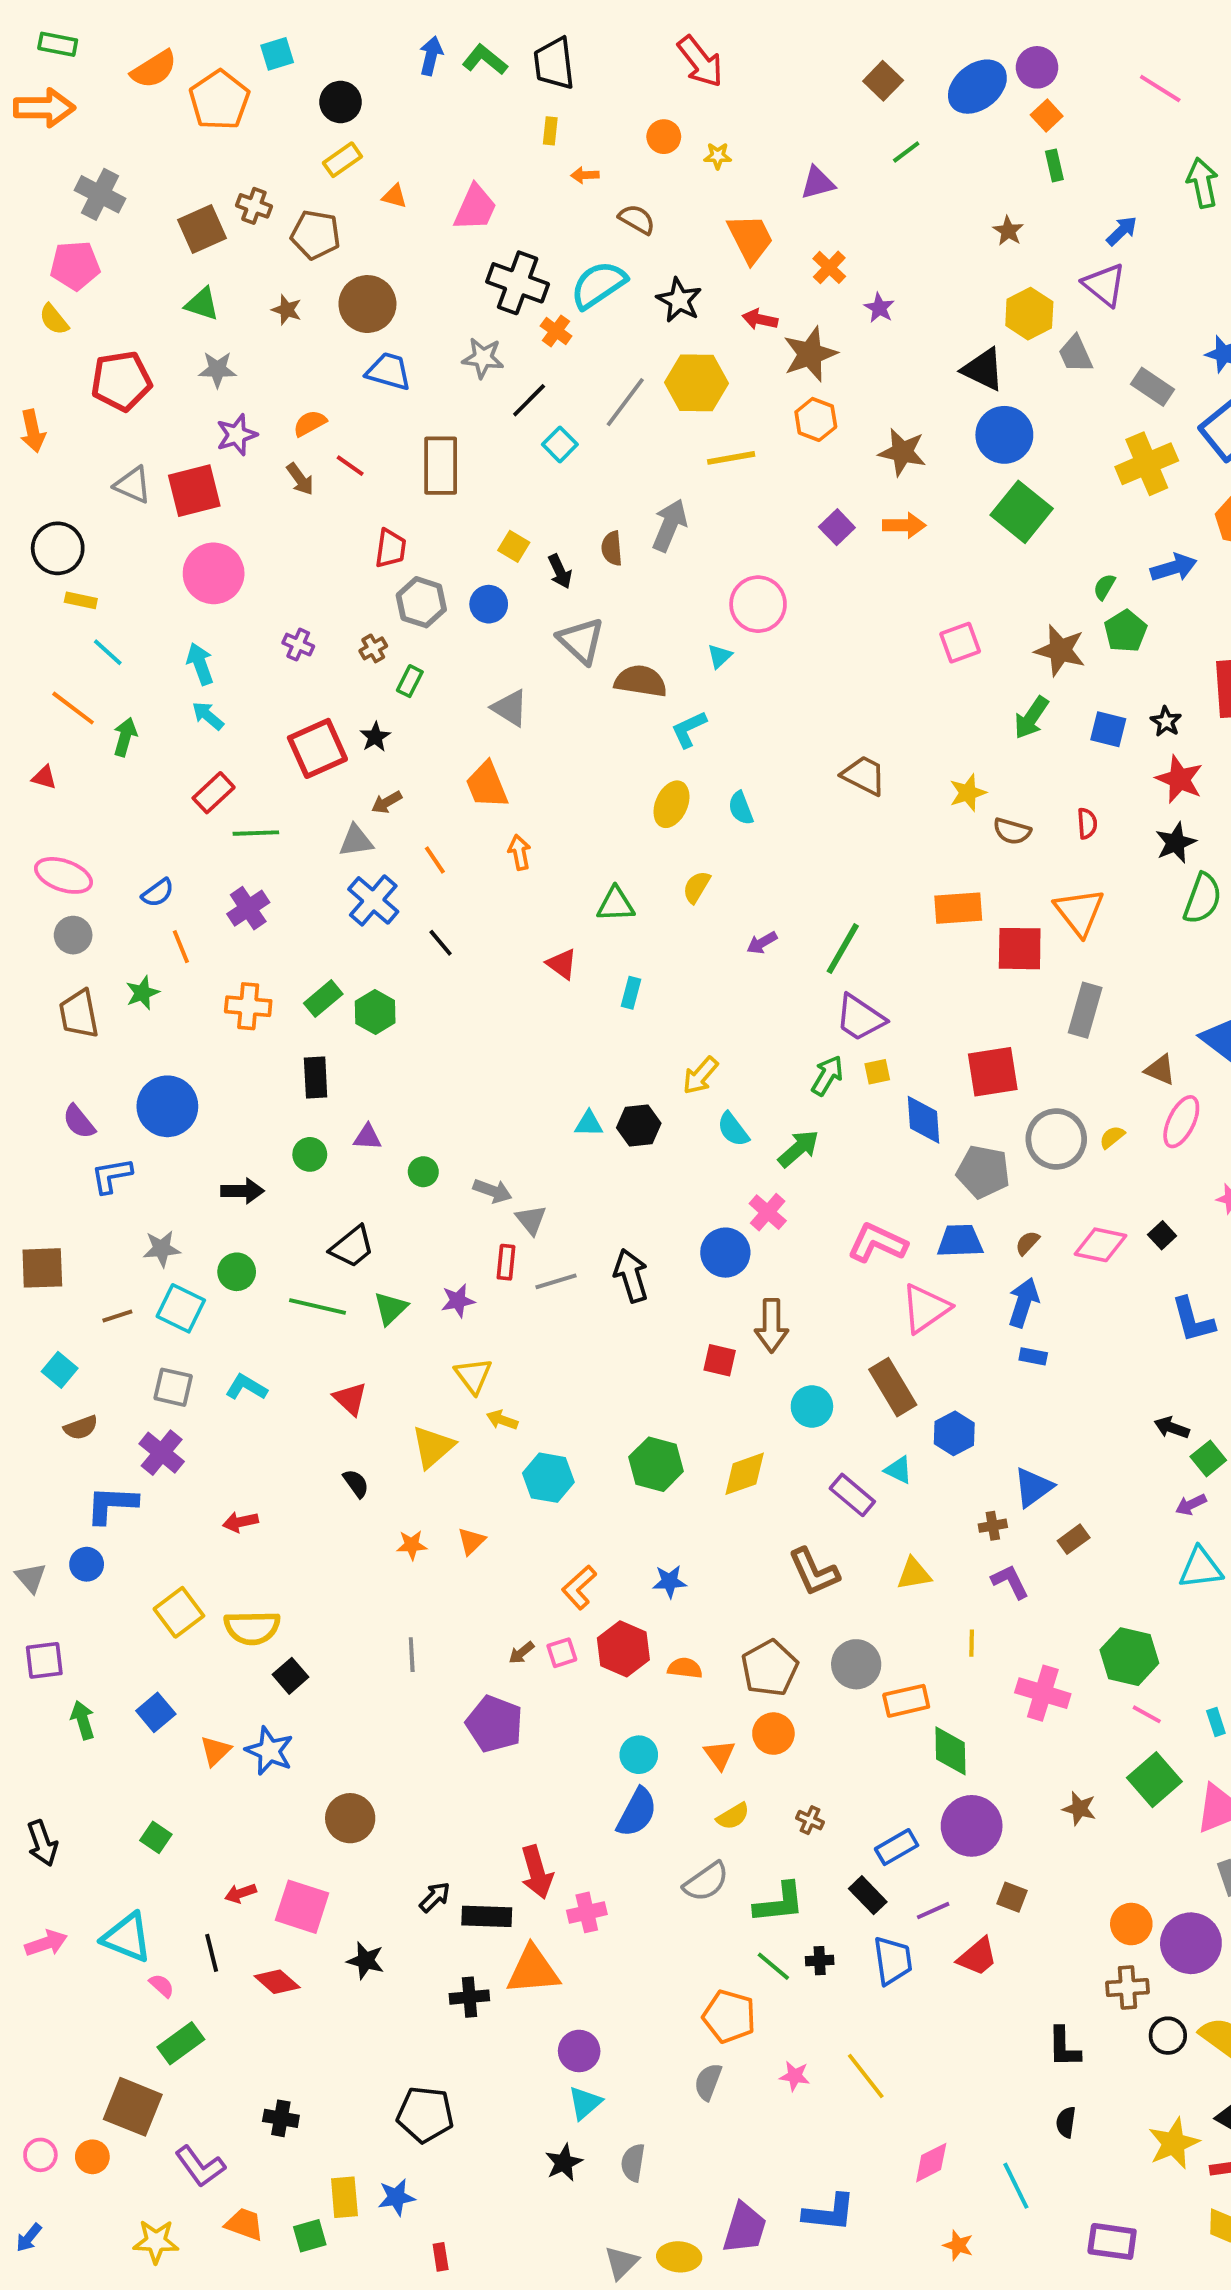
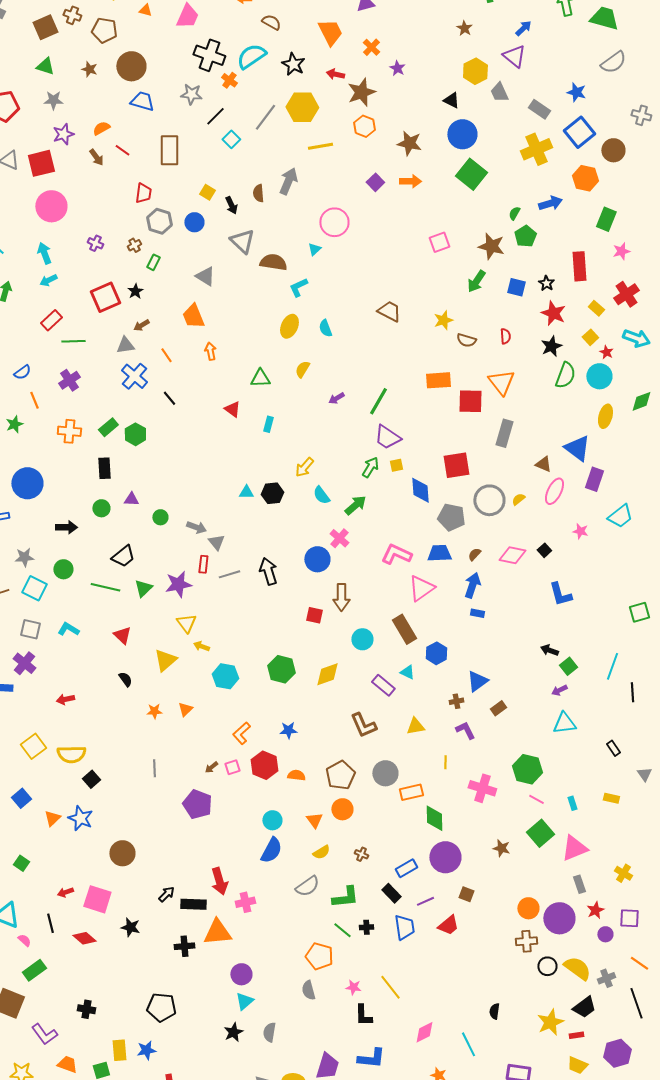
black triangle: (983, 369) -> (451, 100), size x0.7
cyan arrow: (208, 716) -> (48, 280), turned -66
purple star: (458, 1301) -> (178, 584), size x1.5
black L-shape: (1064, 2047) -> (363, 1015), moved
gray semicircle: (708, 2082) -> (308, 990), turned -36

